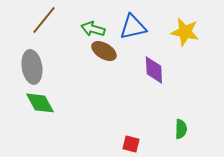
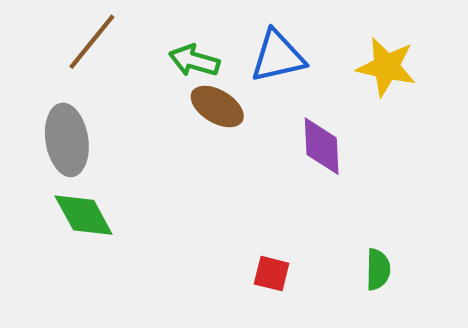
red square: (131, 144) -> (272, 274), moved

